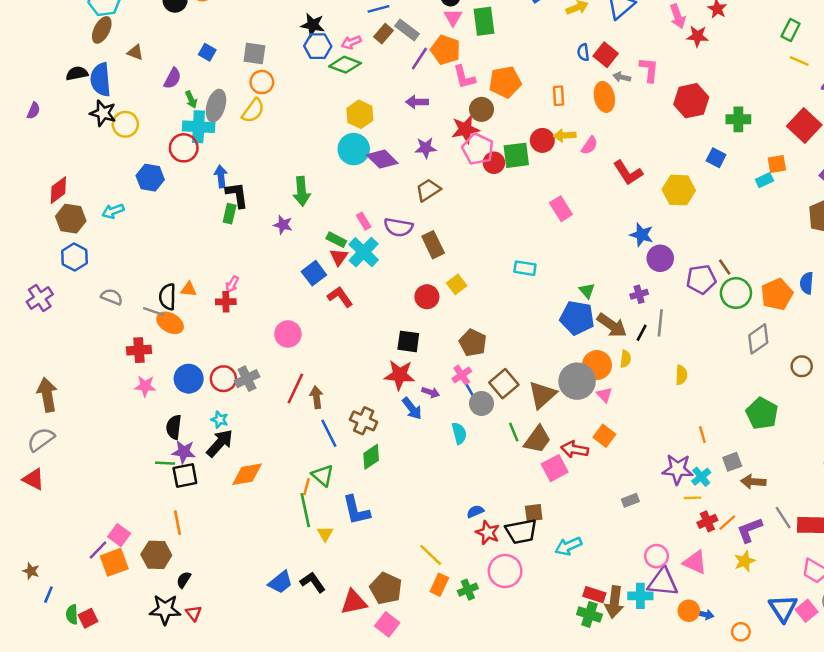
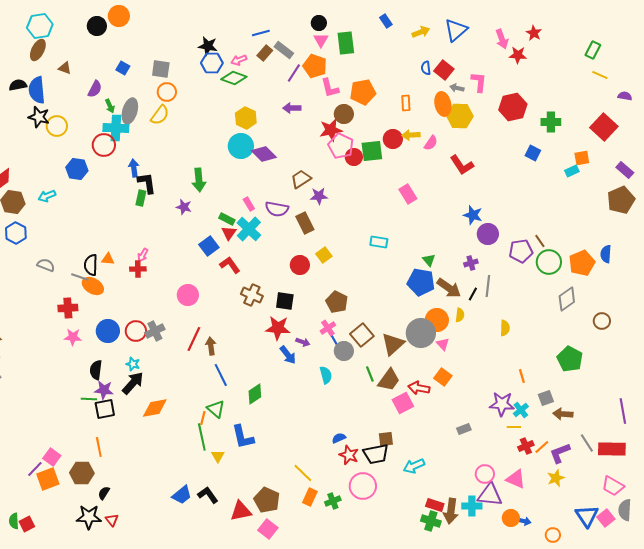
purple star: (426, 148) -> (319, 196), moved
yellow hexagon: (679, 190) -> (460, 116), moved
brown cross: (364, 421) -> (252, 295), moved

